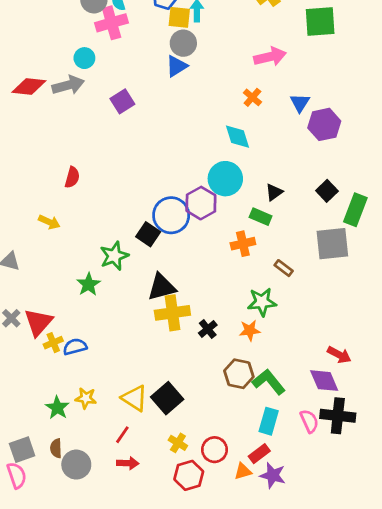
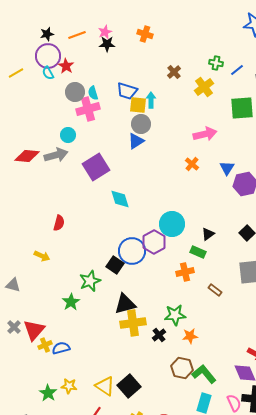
purple square: (122, 101) -> (96, 167), size x1.5
cyan diamond: (238, 137) -> (120, 199), moved
green star: (262, 302) -> (175, 315), moved

